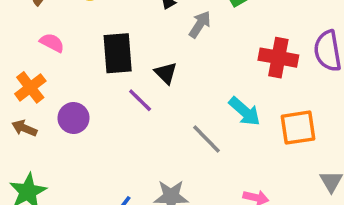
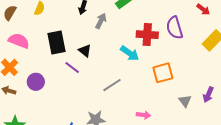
pink semicircle: (52, 43) -> (19, 41), size x1.5
cyan arrow: (245, 111) -> (130, 53), moved
gray line: (207, 139) -> (112, 85), turned -72

